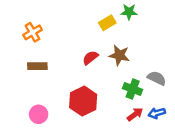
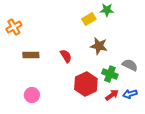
orange cross: (33, 32) -> (14, 27), moved
red semicircle: (90, 58) -> (66, 56), moved, turned 96
red hexagon: (83, 101) -> (86, 84), moved

